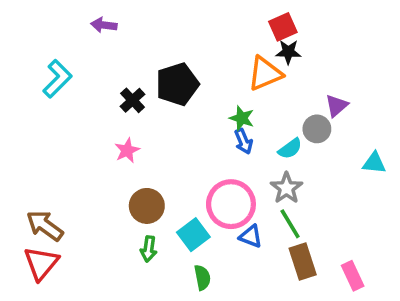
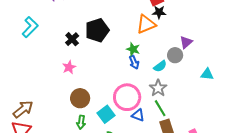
brown arrow: (45, 226) -> (23, 109), turned 105

